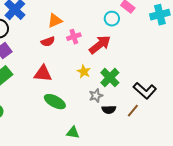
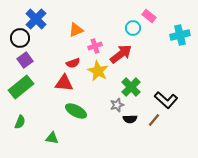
cyan cross: (160, 15) -> (180, 35), moved
red semicircle: (48, 42) -> (73, 63), moved
yellow star: (84, 72) -> (98, 71), moved, size x1.5
green triangle: (73, 133) -> (52, 138), moved

